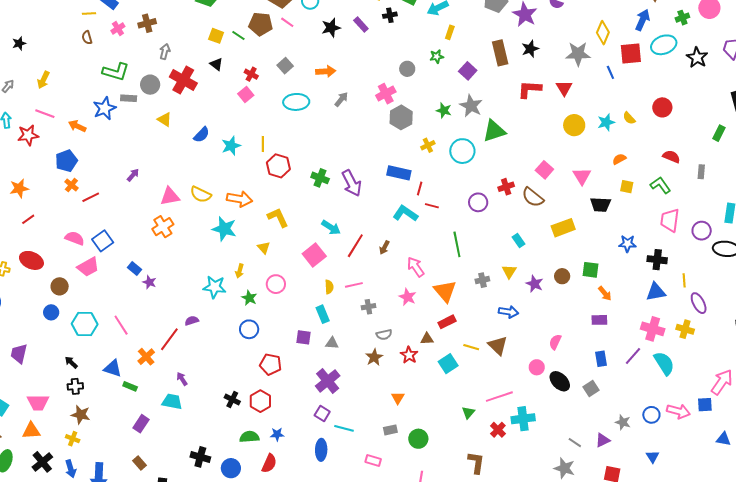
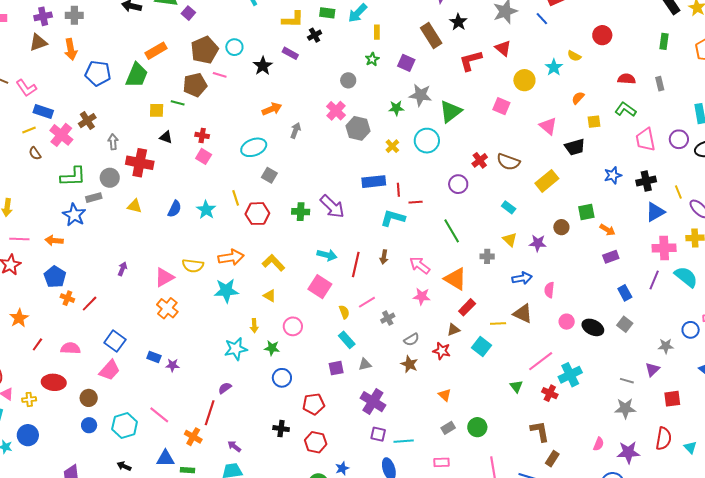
pink cross: (118, 28) -> (61, 135), size x1.6
gray square: (285, 66) -> (269, 175), moved
pink square: (544, 170) -> (501, 106), moved
pink semicircle: (75, 238) -> (70, 348), moved
gray cross: (482, 280) -> (487, 256), turned 32
pink semicircle: (555, 342) -> (549, 290), moved
black cross: (232, 399) -> (281, 429), moved

